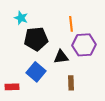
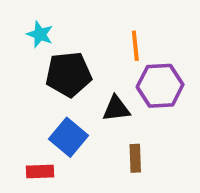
red rectangle: (12, 87) -> (40, 172), moved

